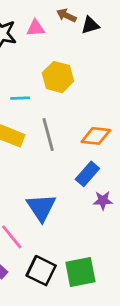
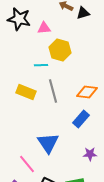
pink triangle: (36, 28) -> (44, 28), moved
cyan line: (20, 98) -> (41, 65), moved
purple star: (103, 200) -> (90, 154), moved

